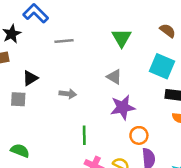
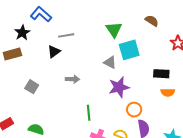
cyan square: (162, 66) -> (129, 50), moved, turned -35
black triangle: (30, 78) -> (54, 51), moved
gray square: (18, 99) -> (32, 87), turned 32

